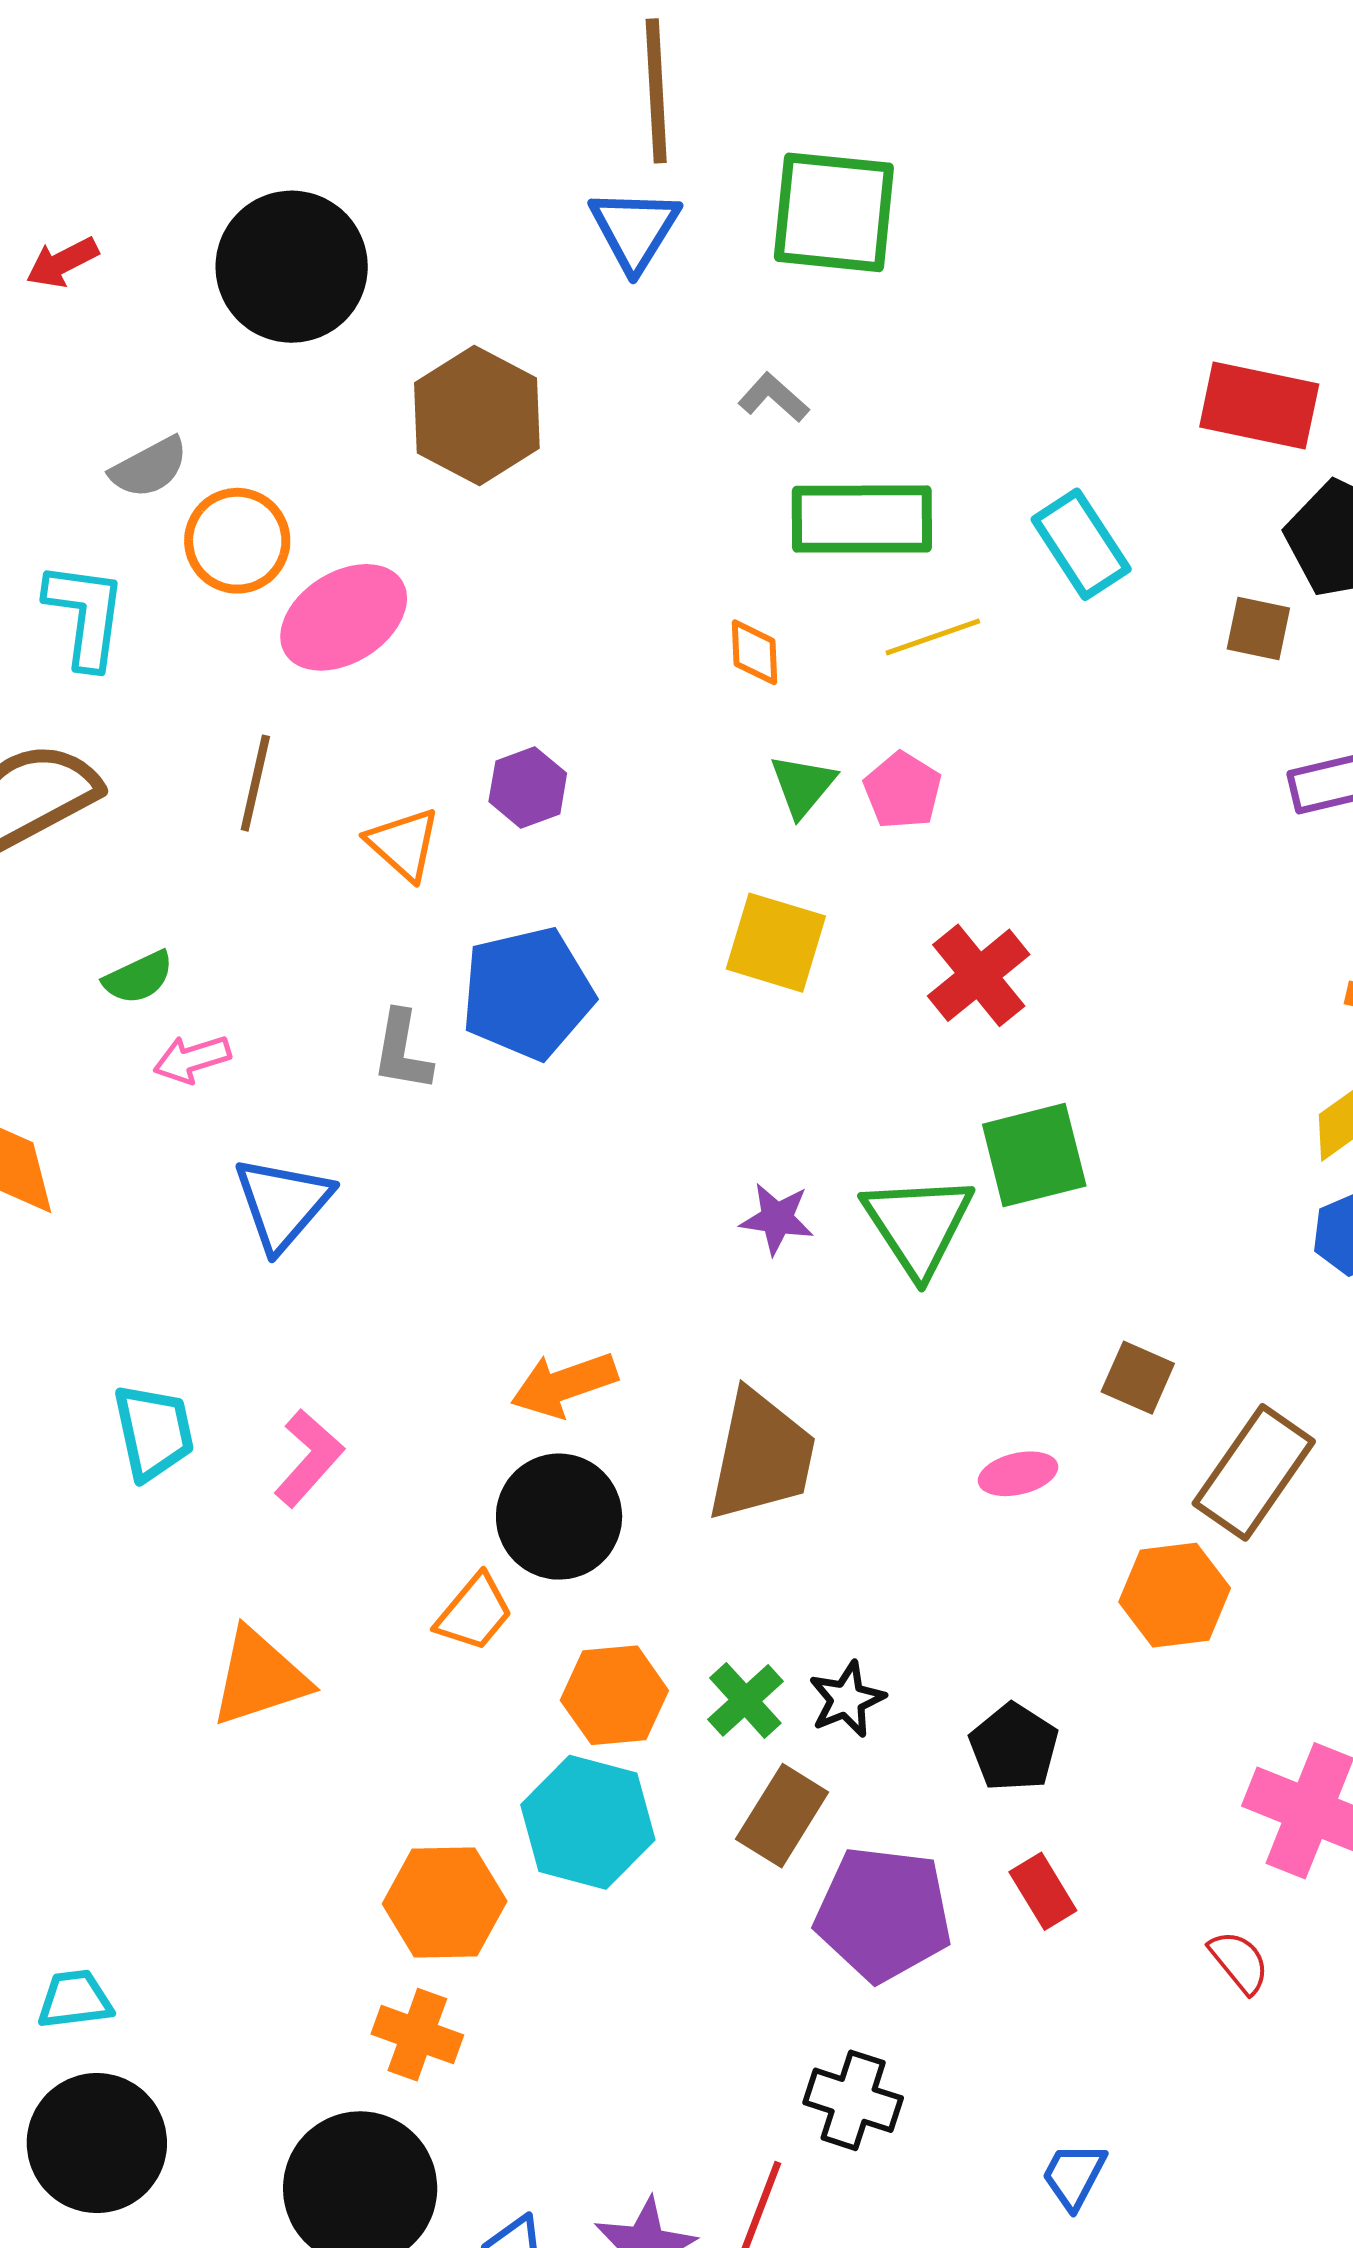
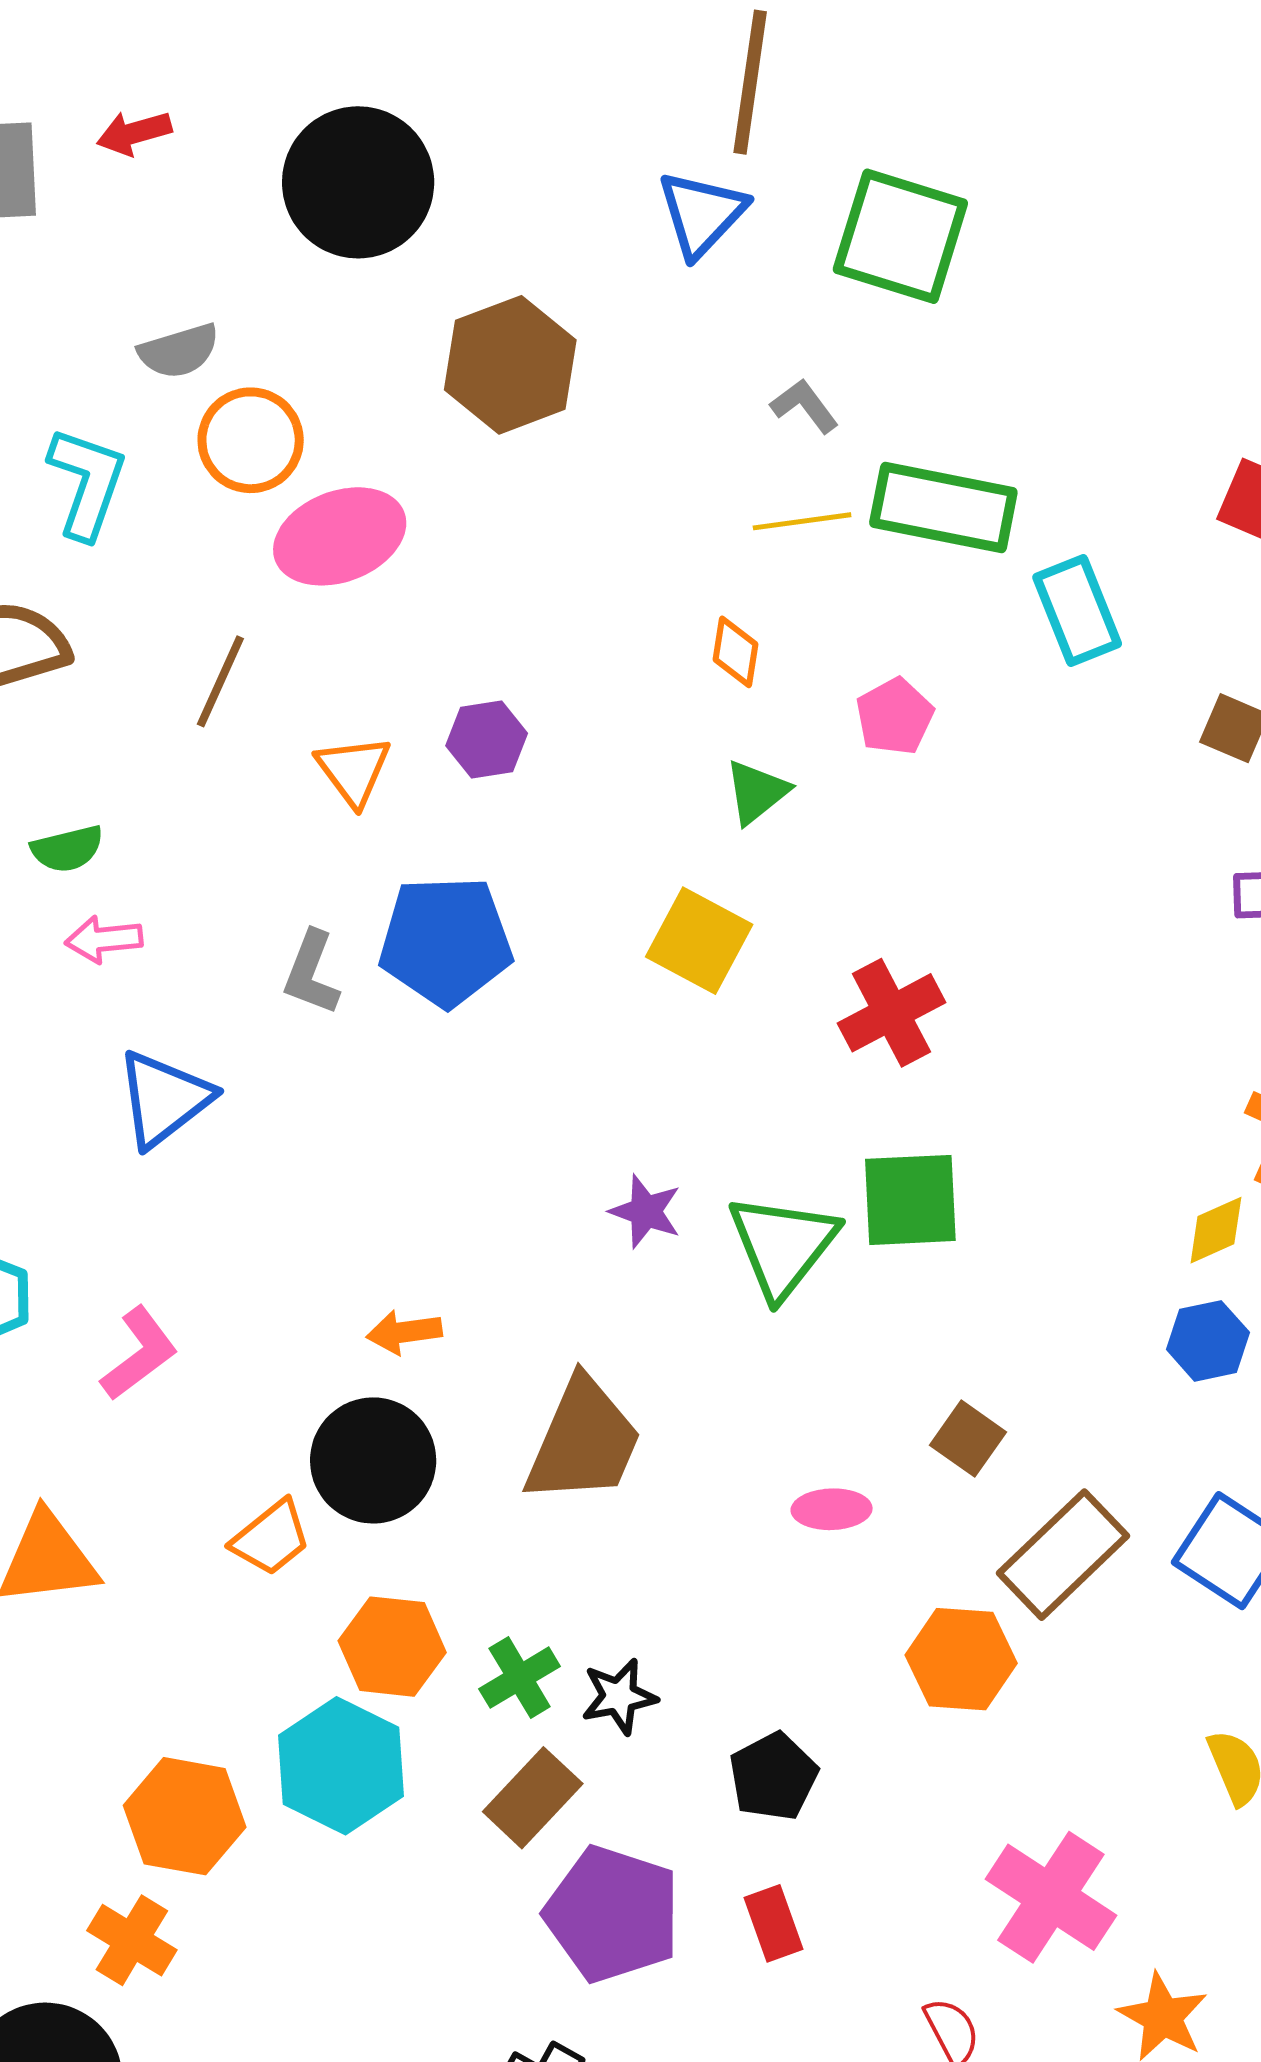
green rectangle: (862, 519) -> (943, 507), moved
yellow line: (933, 637) -> (802, 521), moved
pink pentagon: (903, 790) -> (895, 716), moved
orange arrow: (564, 1385) -> (404, 1332), size x0.7

